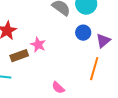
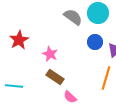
brown rectangle: (19, 56) -> (55, 77), moved, turned 54

